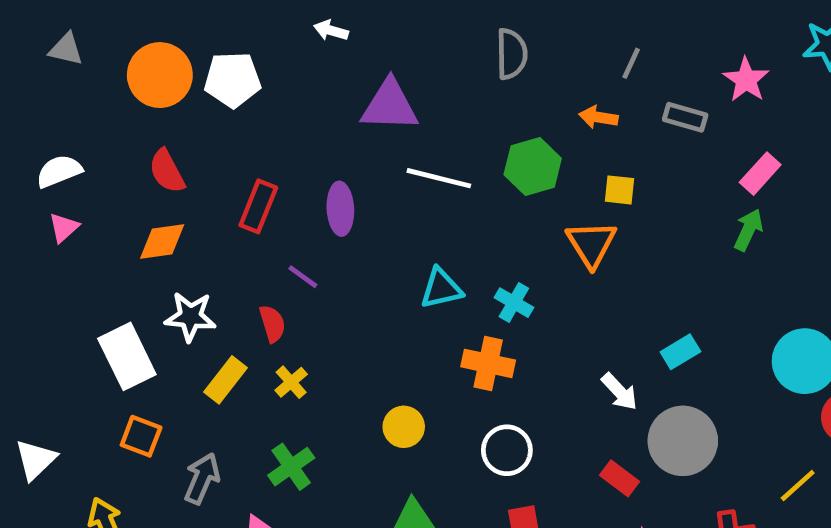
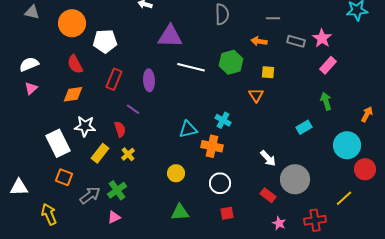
gray line: (631, 63) -> (273, 18), turned 64
white pentagon: (233, 80) -> (105, 41), moved
pink star: (746, 80) -> (322, 38), moved
green arrow: (748, 230) -> (326, 101), moved, turned -42
orange triangle: (591, 244) -> (256, 95), size x0.7
cyan triangle: (441, 288) -> (188, 129), moved
cyan rectangle: (680, 352) -> (304, 127), moved
white triangle: (36, 460) -> (19, 187), turned 42
green cross: (291, 467) -> (117, 190), moved
gray arrow: (202, 478) -> (90, 195), turned 30

